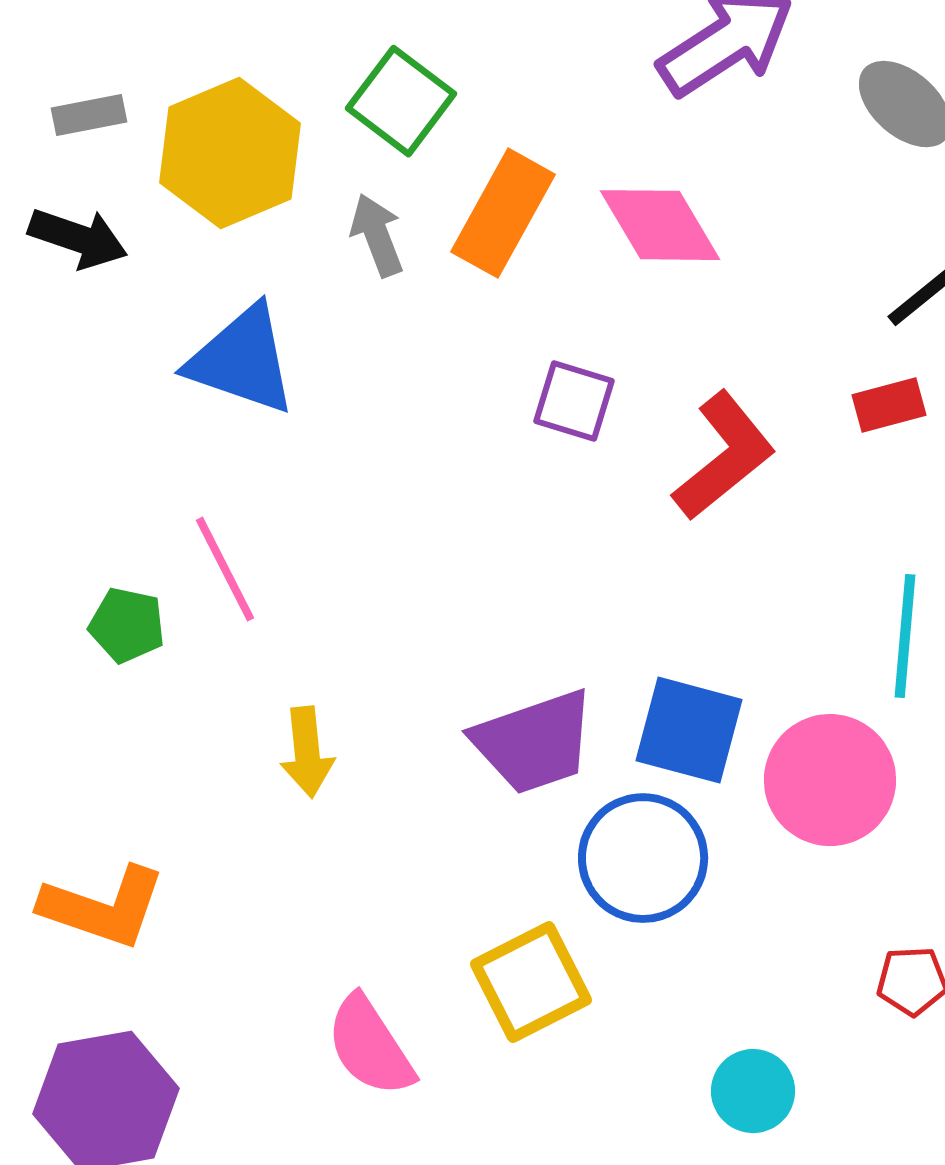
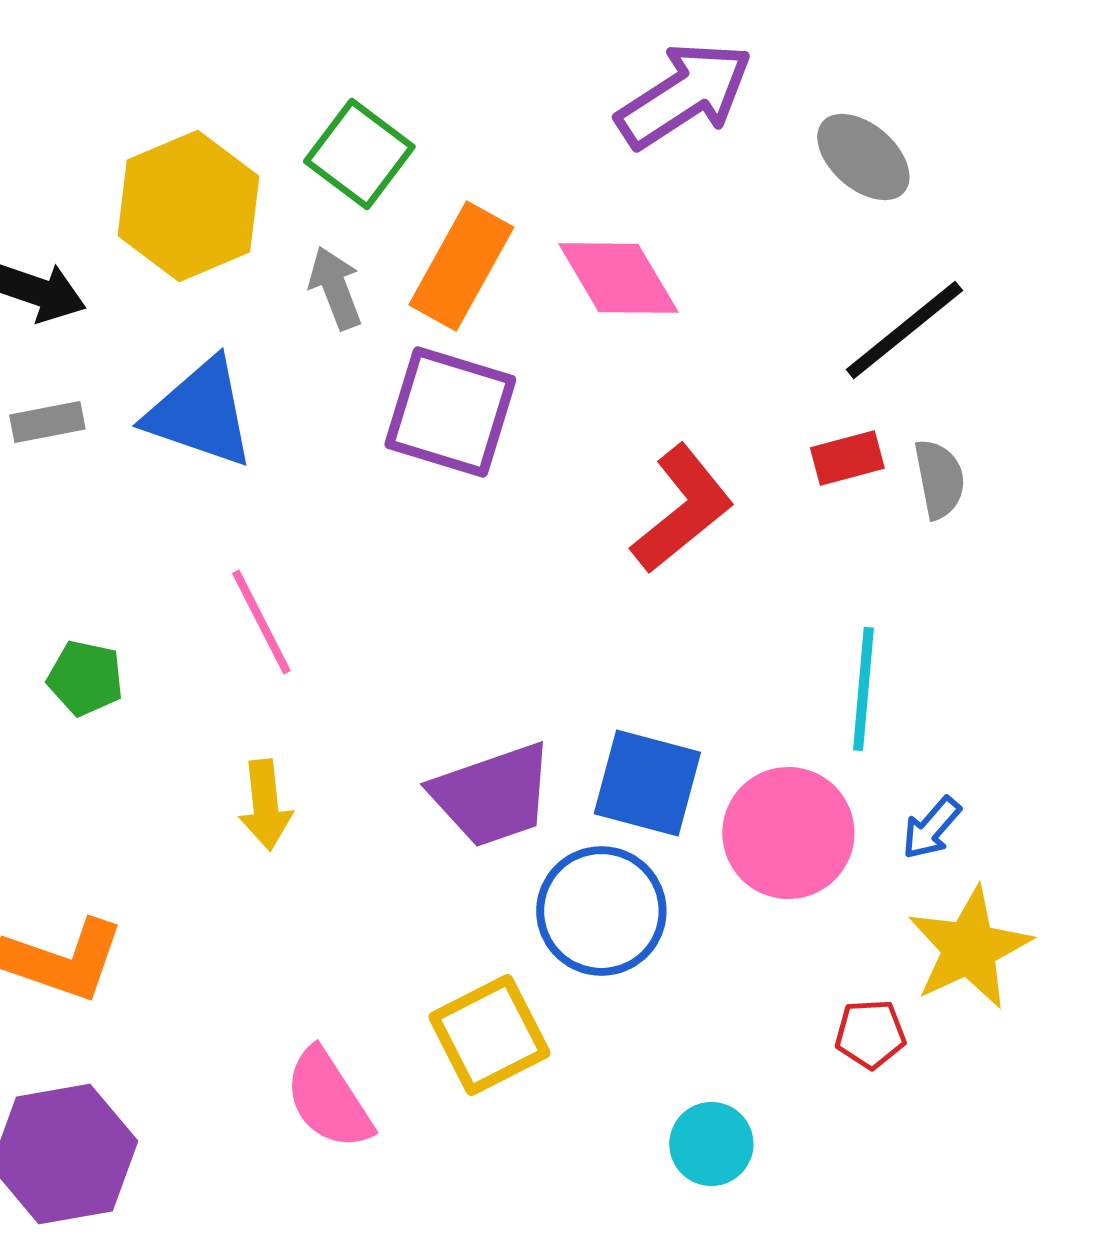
gray rectangle: (89, 115) -> (47, 422), moved
purple square: (574, 401) -> (450, 412), moved, size x1.6
pink line: (225, 569) -> (261, 622), moved

